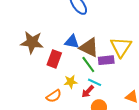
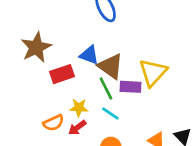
brown star: (32, 42) -> (36, 47), turned 30
red rectangle: (54, 59) -> (62, 74), turned 42
red arrow: (88, 91) -> (77, 128), moved

